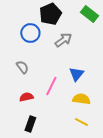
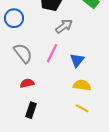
blue circle: (30, 33) -> (14, 18), moved
gray semicircle: (22, 67) -> (23, 53), size x1.5
pink line: (51, 86) -> (52, 53), moved

